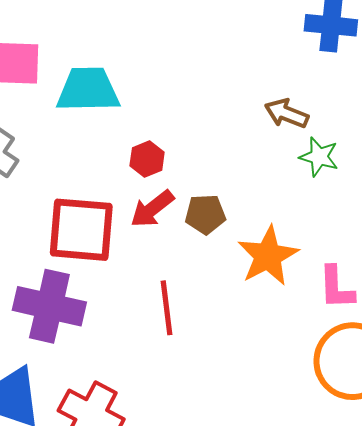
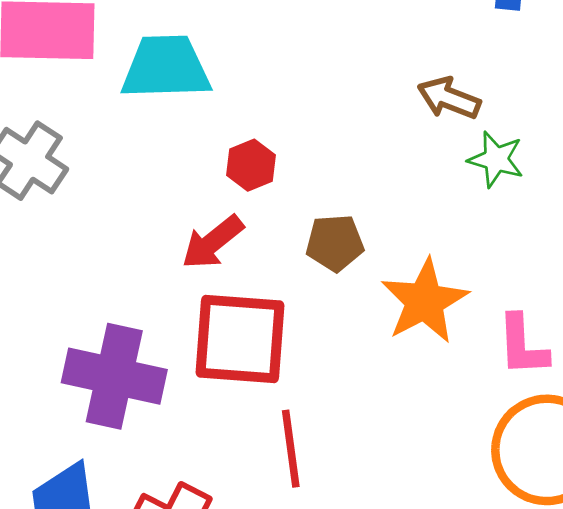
red arrow: (152, 209) -> (213, 242), moved
red square: (81, 230) -> (240, 339), moved
red line: (167, 308) -> (291, 449), moved

